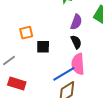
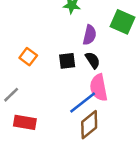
orange square: (26, 33) -> (28, 57), turned -32
black square: (43, 47) -> (67, 61), moved

